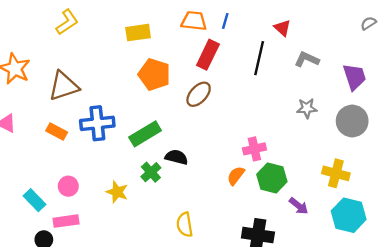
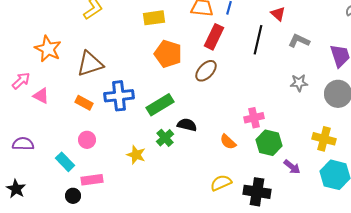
orange semicircle: (236, 176) -> (228, 142), moved, turned -84
pink circle: (68, 186) -> (87, 140), moved
yellow semicircle: (185, 225) -> (221, 183), moved, turned 75

